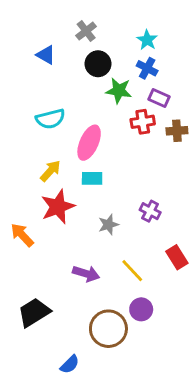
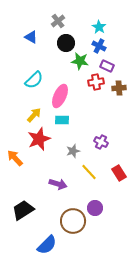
cyan semicircle: (50, 119) -> (34, 80), turned -30
yellow line: (132, 271) -> (89, 172), moved
blue semicircle: (70, 364) -> (47, 245), size x1.5

